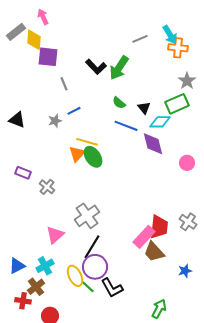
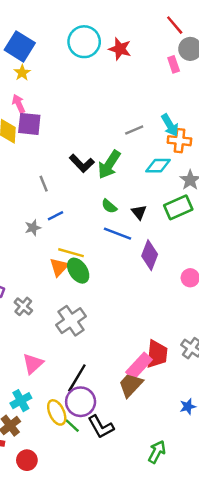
purple square: (48, 57) -> (29, 124), moved
cyan diamond: (160, 122) -> (158, 166), moved
purple diamond: (153, 144) -> (150, 255), turned 35
gray cross: (87, 216) -> (71, 321), moved
brown trapezoid: (154, 252) -> (131, 385), moved, turned 85

